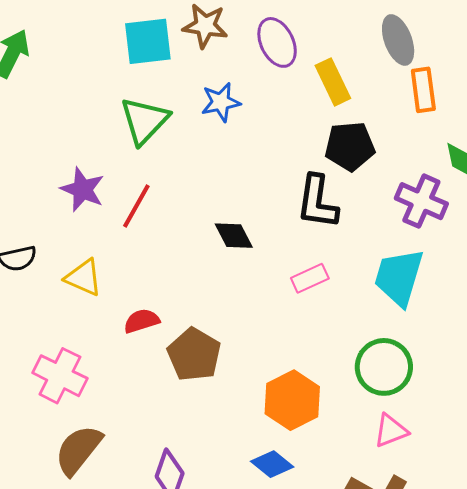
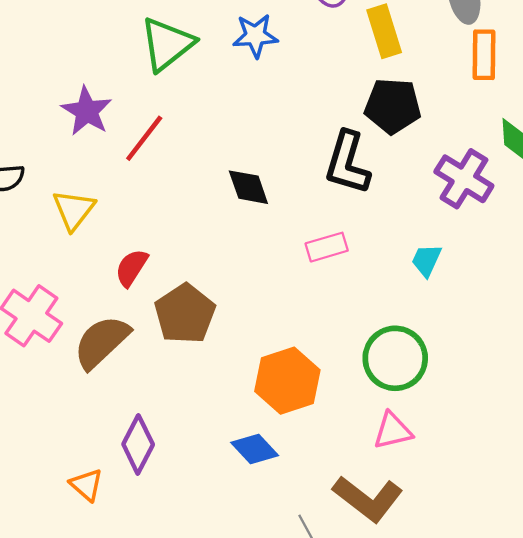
yellow triangle: (83, 277) -> (74, 210), turned 36
cyan trapezoid: (399, 277) -> (426, 260), size x0.5
red semicircle: (142, 321) -> (132, 268), turned -48
brown semicircle: (78, 450) -> (102, 342), moved

